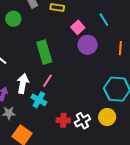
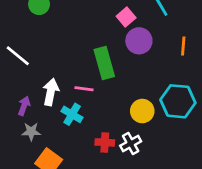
green rectangle: (44, 52) -> (104, 63), moved
pink line: (47, 81) -> (84, 89), turned 64
yellow circle: (107, 117) -> (142, 111), moved

